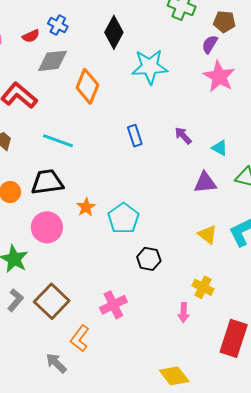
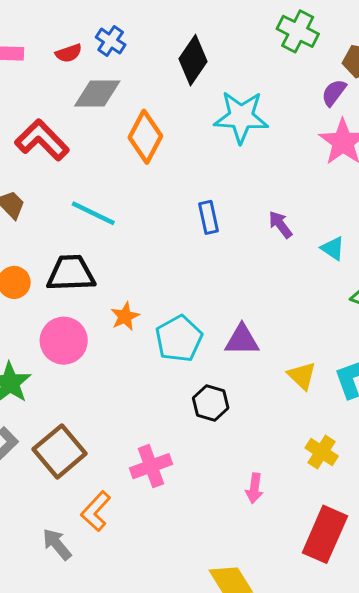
purple triangle: (205, 183) -> (242, 340), moved
yellow cross: (203, 287) -> (322, 452), moved

